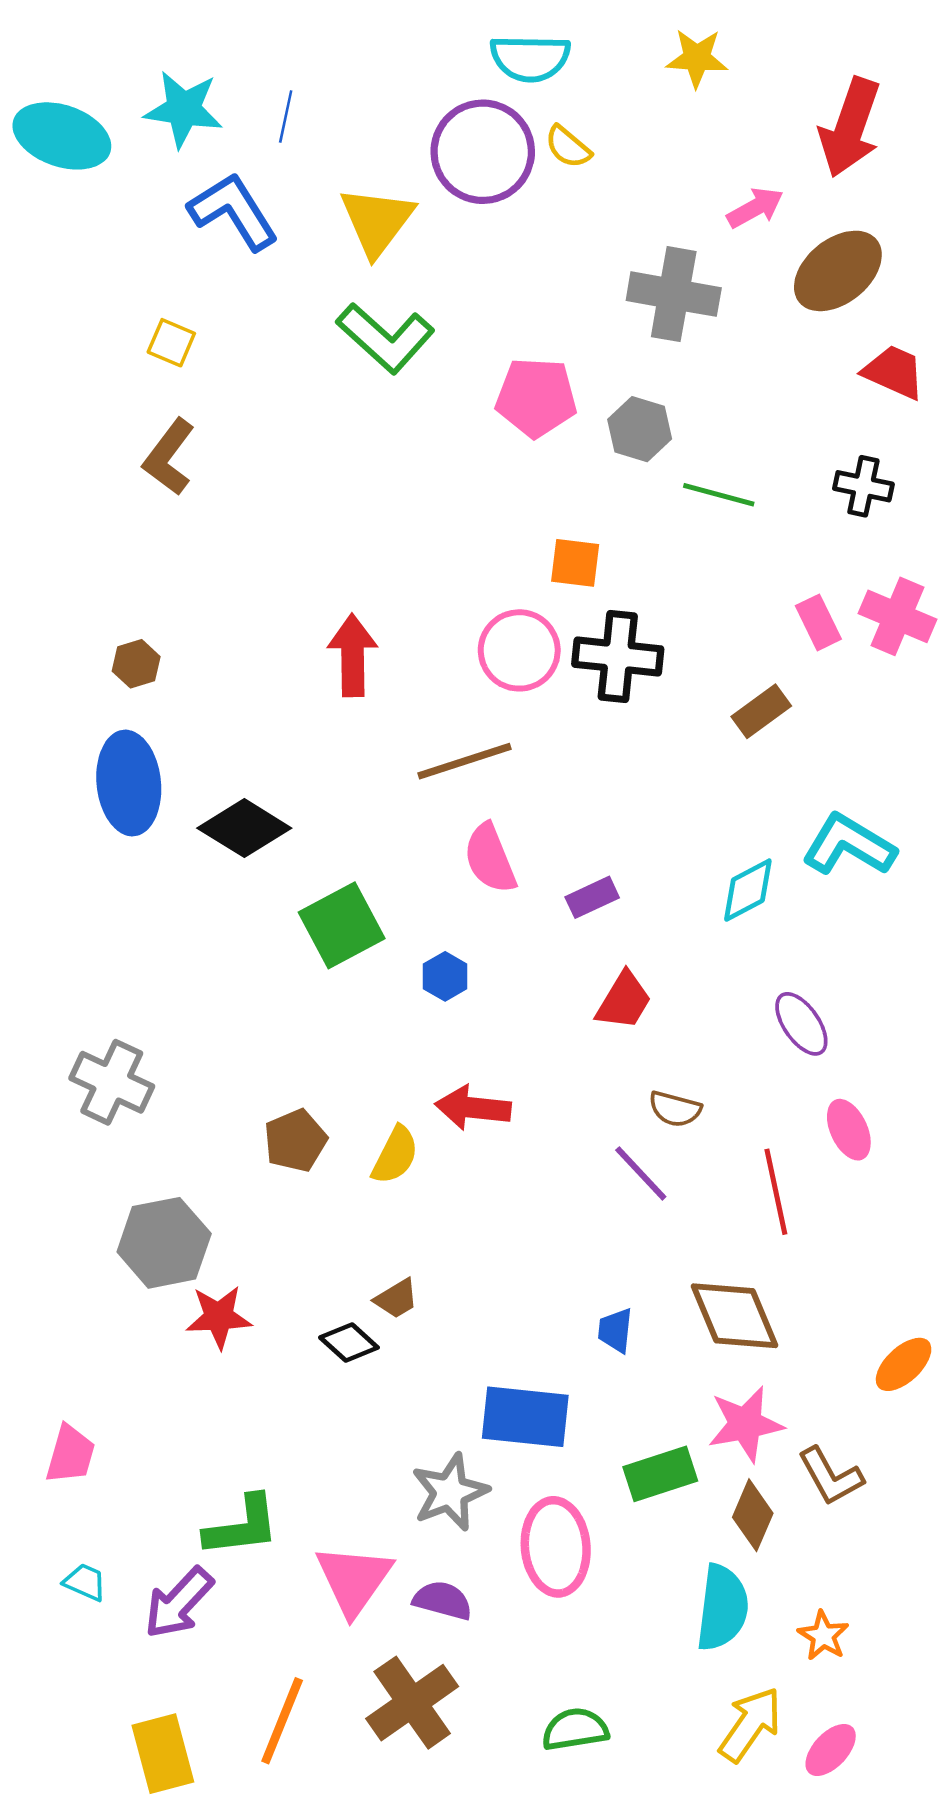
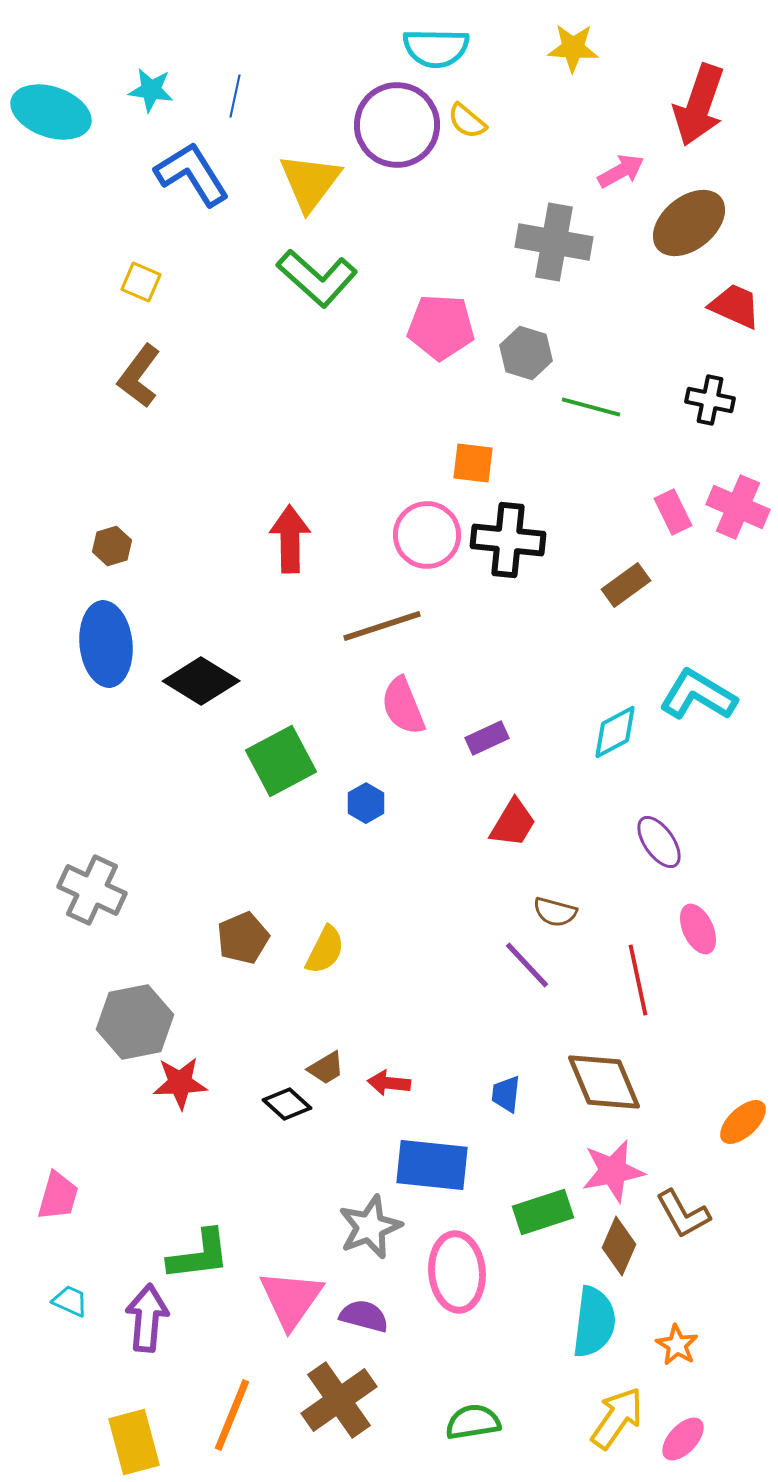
cyan star: (184, 109) -> (151, 90), size x0.7
red arrow: (473, 1108) -> (389, 1083), moved, size x0.7
purple arrow: (179, 1603) -> (147, 1318), turned 142

